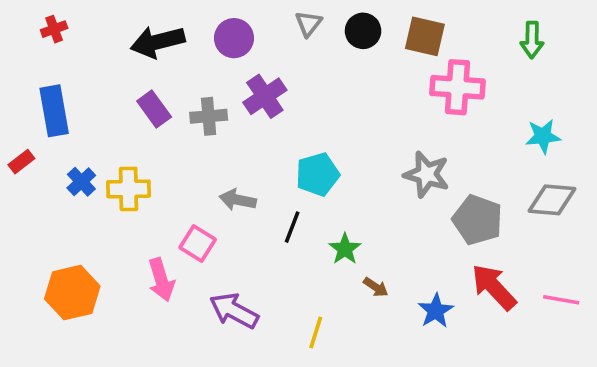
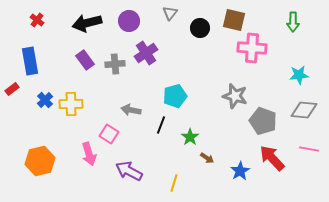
red cross: (54, 29) -> (37, 20), moved, turned -32
black circle: (363, 31) -> (200, 28), moved
pink line: (561, 300) -> (309, 149), moved

